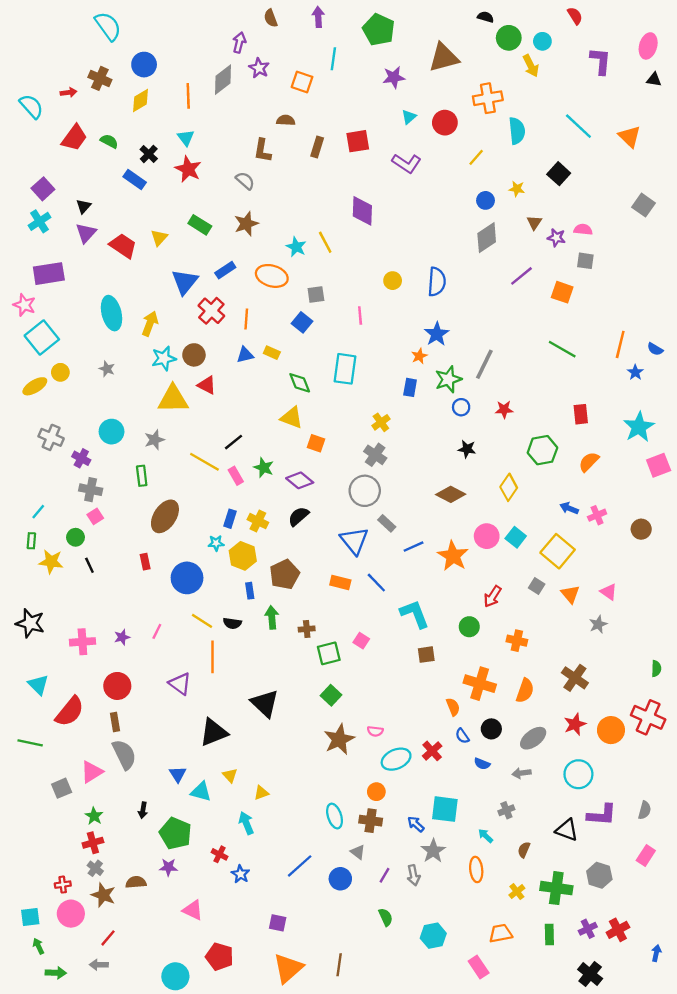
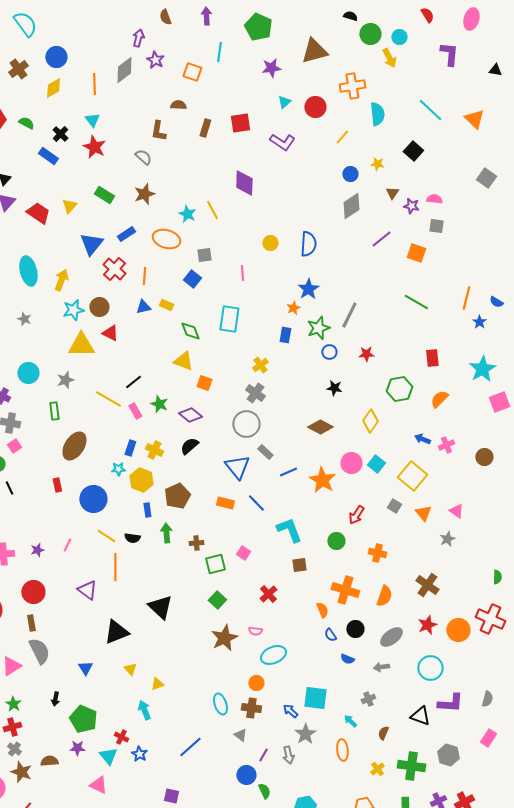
pink ellipse: (648, 46) -> (471, 19), moved
brown cross: (100, 78) -> (18, 69), turned 30
red cross: (432, 751) -> (268, 594), moved
cyan triangle: (201, 792) -> (108, 756), moved, turned 36
blue circle: (340, 879) -> (246, 775), moved

